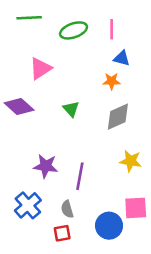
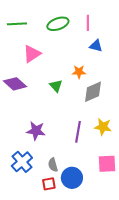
green line: (29, 18) -> (17, 24), moved
orange star: (112, 81) -> (79, 72), moved
purple line: (80, 176) -> (78, 132), moved
blue circle: (109, 226) -> (72, 178), moved

